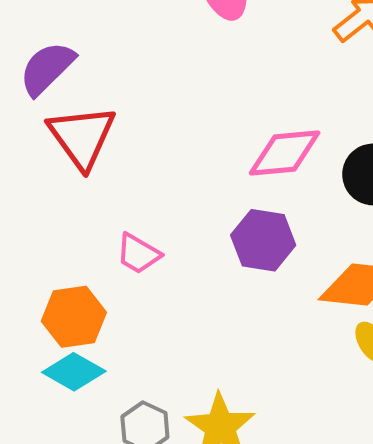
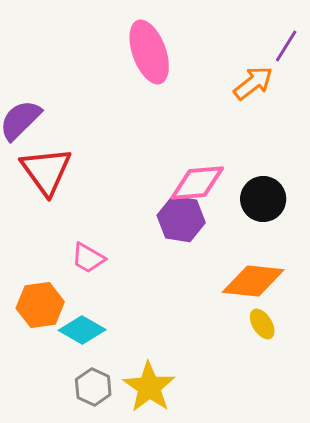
purple hexagon: (263, 240) -> (181, 219), moved
cyan diamond: (74, 372) -> (82, 330), moved

